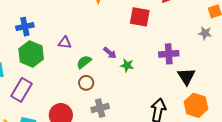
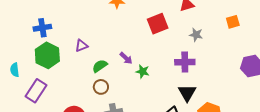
red square: (140, 17) -> (158, 24), turned -35
gray star: (205, 33) -> (196, 35), moved
purple triangle: (65, 43) -> (82, 46), turned -32
black triangle: (186, 76) -> (187, 93), moved

